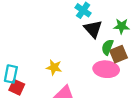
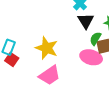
yellow star: (54, 67) -> (47, 48), size x1.6

